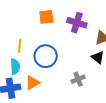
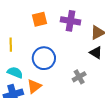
yellow line: (20, 46) -> (11, 45), moved
cyan semicircle: (15, 67) -> (15, 72), turned -56

